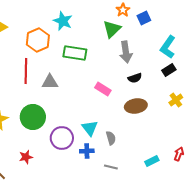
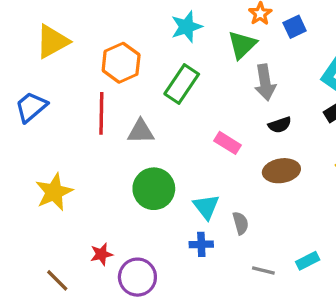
cyan star: (63, 21) -> (187, 27), moved, turned 30
green rectangle: (75, 53) -> (182, 84), turned -65
green circle: (33, 117) -> (154, 189), moved
purple circle: (62, 138) -> (137, 277), moved
gray line: (111, 167) -> (263, 271), moved

